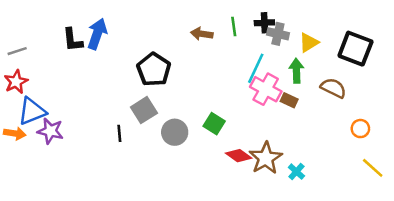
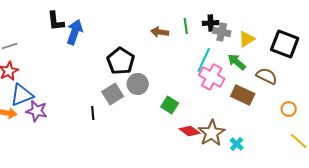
black L-shape: (73, 40) -> (56, 21), moved
green arrow: (296, 71) -> (237, 62), turned -48
brown rectangle: (289, 100) -> (243, 95), moved, size x1.6
gray circle: (175, 132) -> (138, 84), moved

